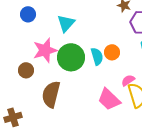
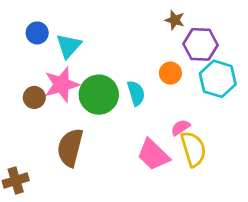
cyan triangle: (66, 23) -> (69, 46), moved
orange circle: (112, 52) -> (170, 73), moved
brown circle: (26, 70) -> (34, 97), moved

